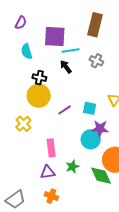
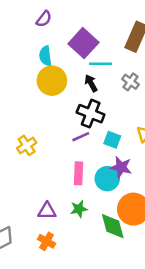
purple square: (55, 36) -> (83, 43), turned 30
black cross: (39, 78) -> (91, 114), moved, size x1.5
yellow circle: (39, 96) -> (52, 81), moved
pink rectangle: (51, 148) -> (79, 173), moved

